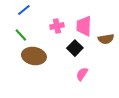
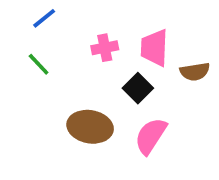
brown ellipse: (34, 56) -> (90, 127), moved
pink semicircle: (82, 74) -> (151, 136), size x1.5

